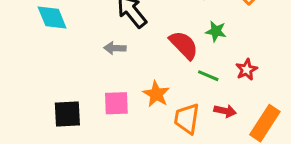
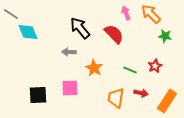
green star: (216, 31) -> (165, 36), moved
red semicircle: (184, 45) -> (114, 34), moved
orange star: (156, 94) -> (94, 68), moved

